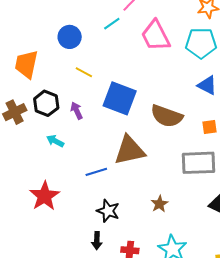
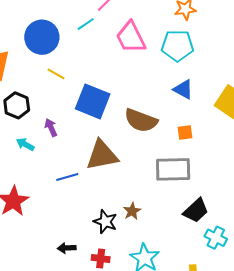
blue circle: (70, 37) -> (42, 37), size x1.4
purple arrow: (77, 111) -> (51, 127), moved
black star: (108, 211) -> (105, 222), moved
black arrow: (97, 241) -> (67, 248), turned 84

